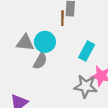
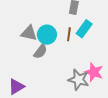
brown line: (62, 18) -> (69, 34), moved
cyan rectangle: (87, 51) -> (84, 29), moved

